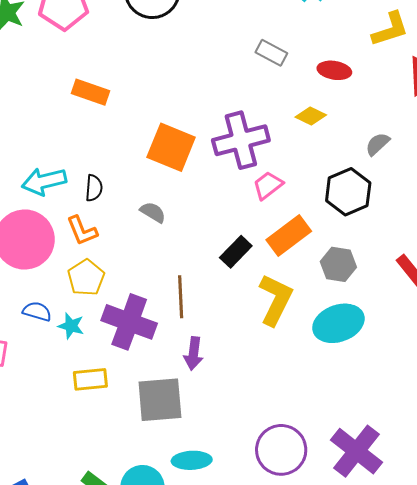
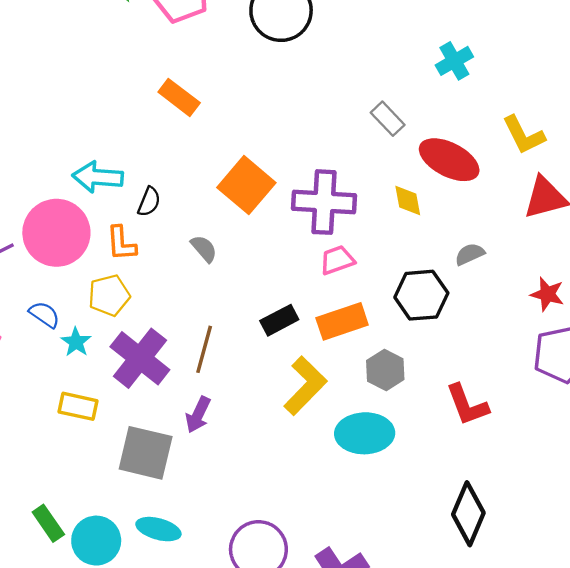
yellow L-shape: (390, 29) -> (524, 135), turned 63
red ellipse: (334, 70) -> (449, 160), size x1.6
yellow diamond: (311, 116) -> (408, 201), turned 36

